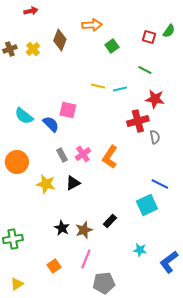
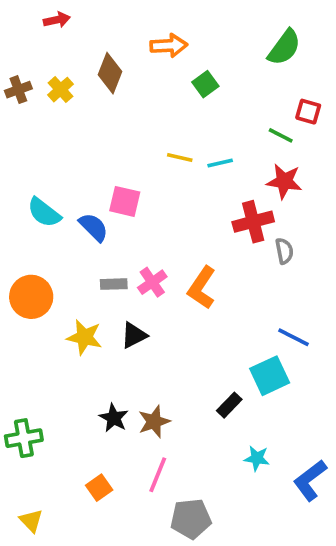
green semicircle: (169, 31) -> (284, 47), moved, size x1.5
red square: (149, 37) -> (308, 112), moved
green line: (145, 70) -> (281, 135), moved
gray rectangle: (62, 155) -> (114, 284), turned -64
black rectangle: (110, 221) -> (229, 405), moved
yellow triangle: (17, 284) -> (31, 521), turned -40

